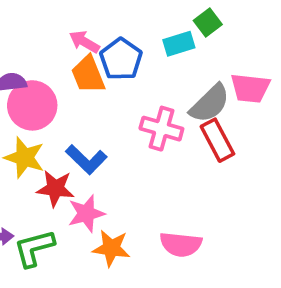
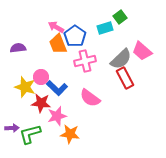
pink trapezoid: (250, 88) -> (142, 51), turned 35
pink circle: (32, 105) -> (41, 77), moved, size x0.6
pink cross: (161, 129) -> (85, 61), moved, turned -30
pink semicircle: (181, 244) -> (90, 98), moved, turned 30

